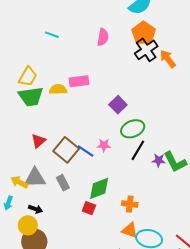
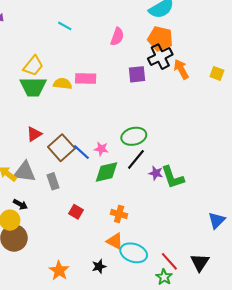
orange pentagon: (144, 33) -> (160, 39), turned -30
purple square: (118, 105) -> (137, 74), moved, turned 30
green diamond: (99, 188) -> (106, 172), moved

